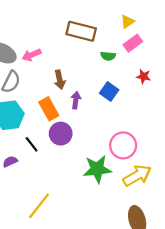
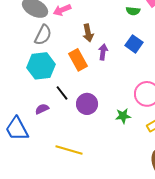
purple circle: (61, 134) -> (87, 104), moved
green star: (97, 169) -> (123, 116), size x0.6
yellow line: (39, 206) -> (69, 150), turned 68

